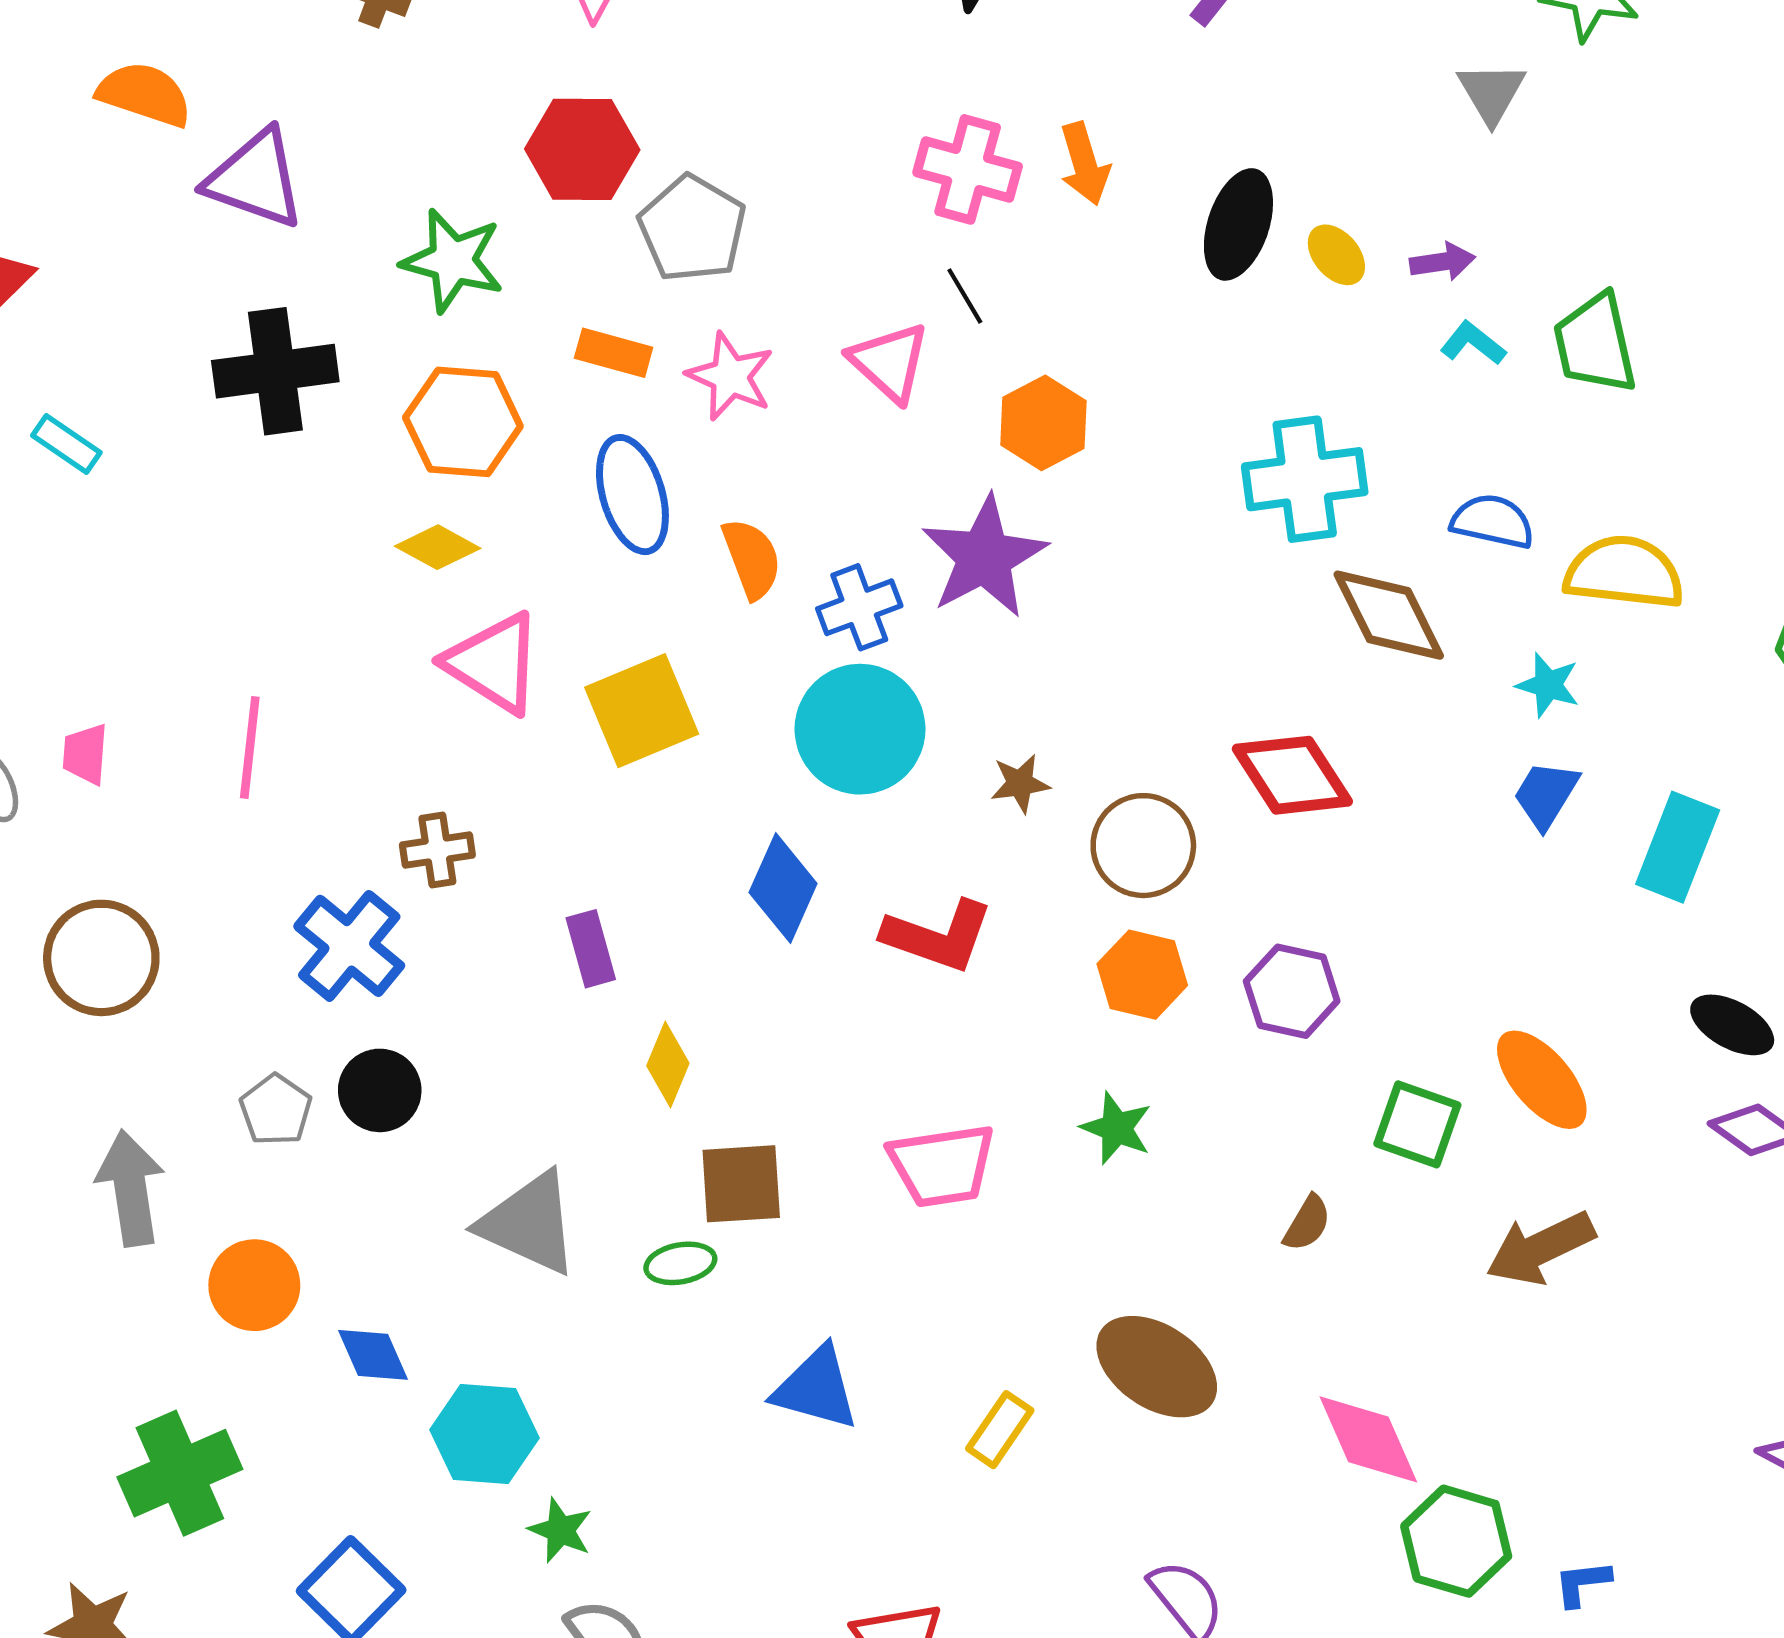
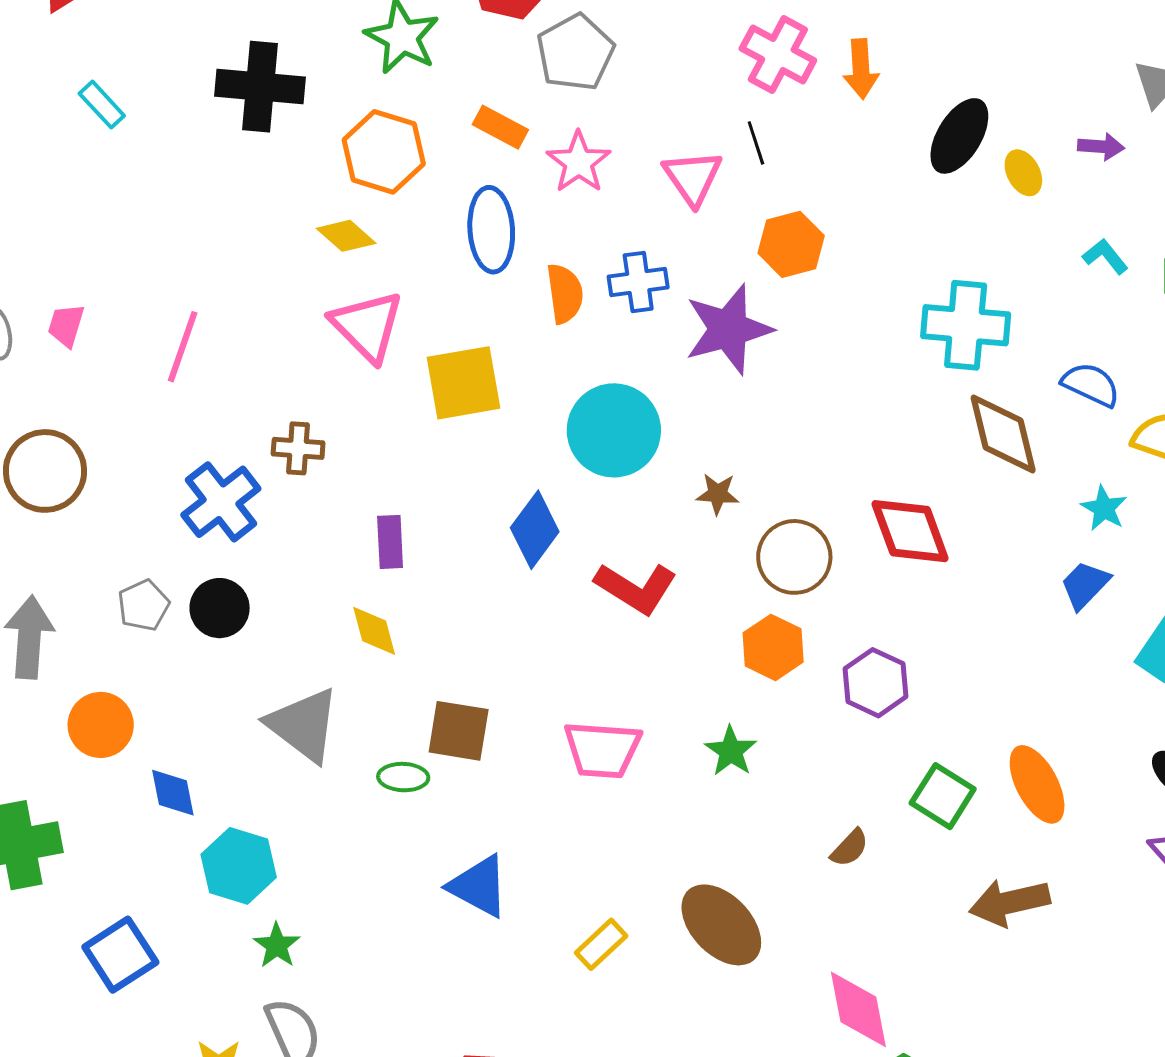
purple arrow: (1442, 262) -> (1101, 147), moved
blue cross: (859, 607) -> (638, 282), moved
yellow diamond: (668, 1065) -> (374, 631), moved, turned -50

